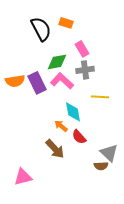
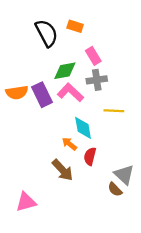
red semicircle: (79, 137) -> (90, 156), turned 56
brown semicircle: (101, 166) -> (115, 189), turned 48

